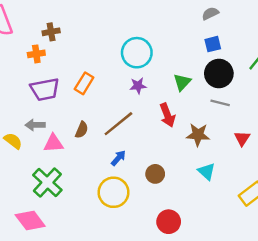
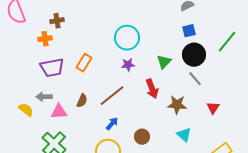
gray line: (220, 103) -> (195, 79), turned 35

